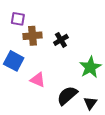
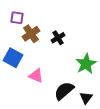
brown cross: (33, 36) -> (31, 34), turned -30

